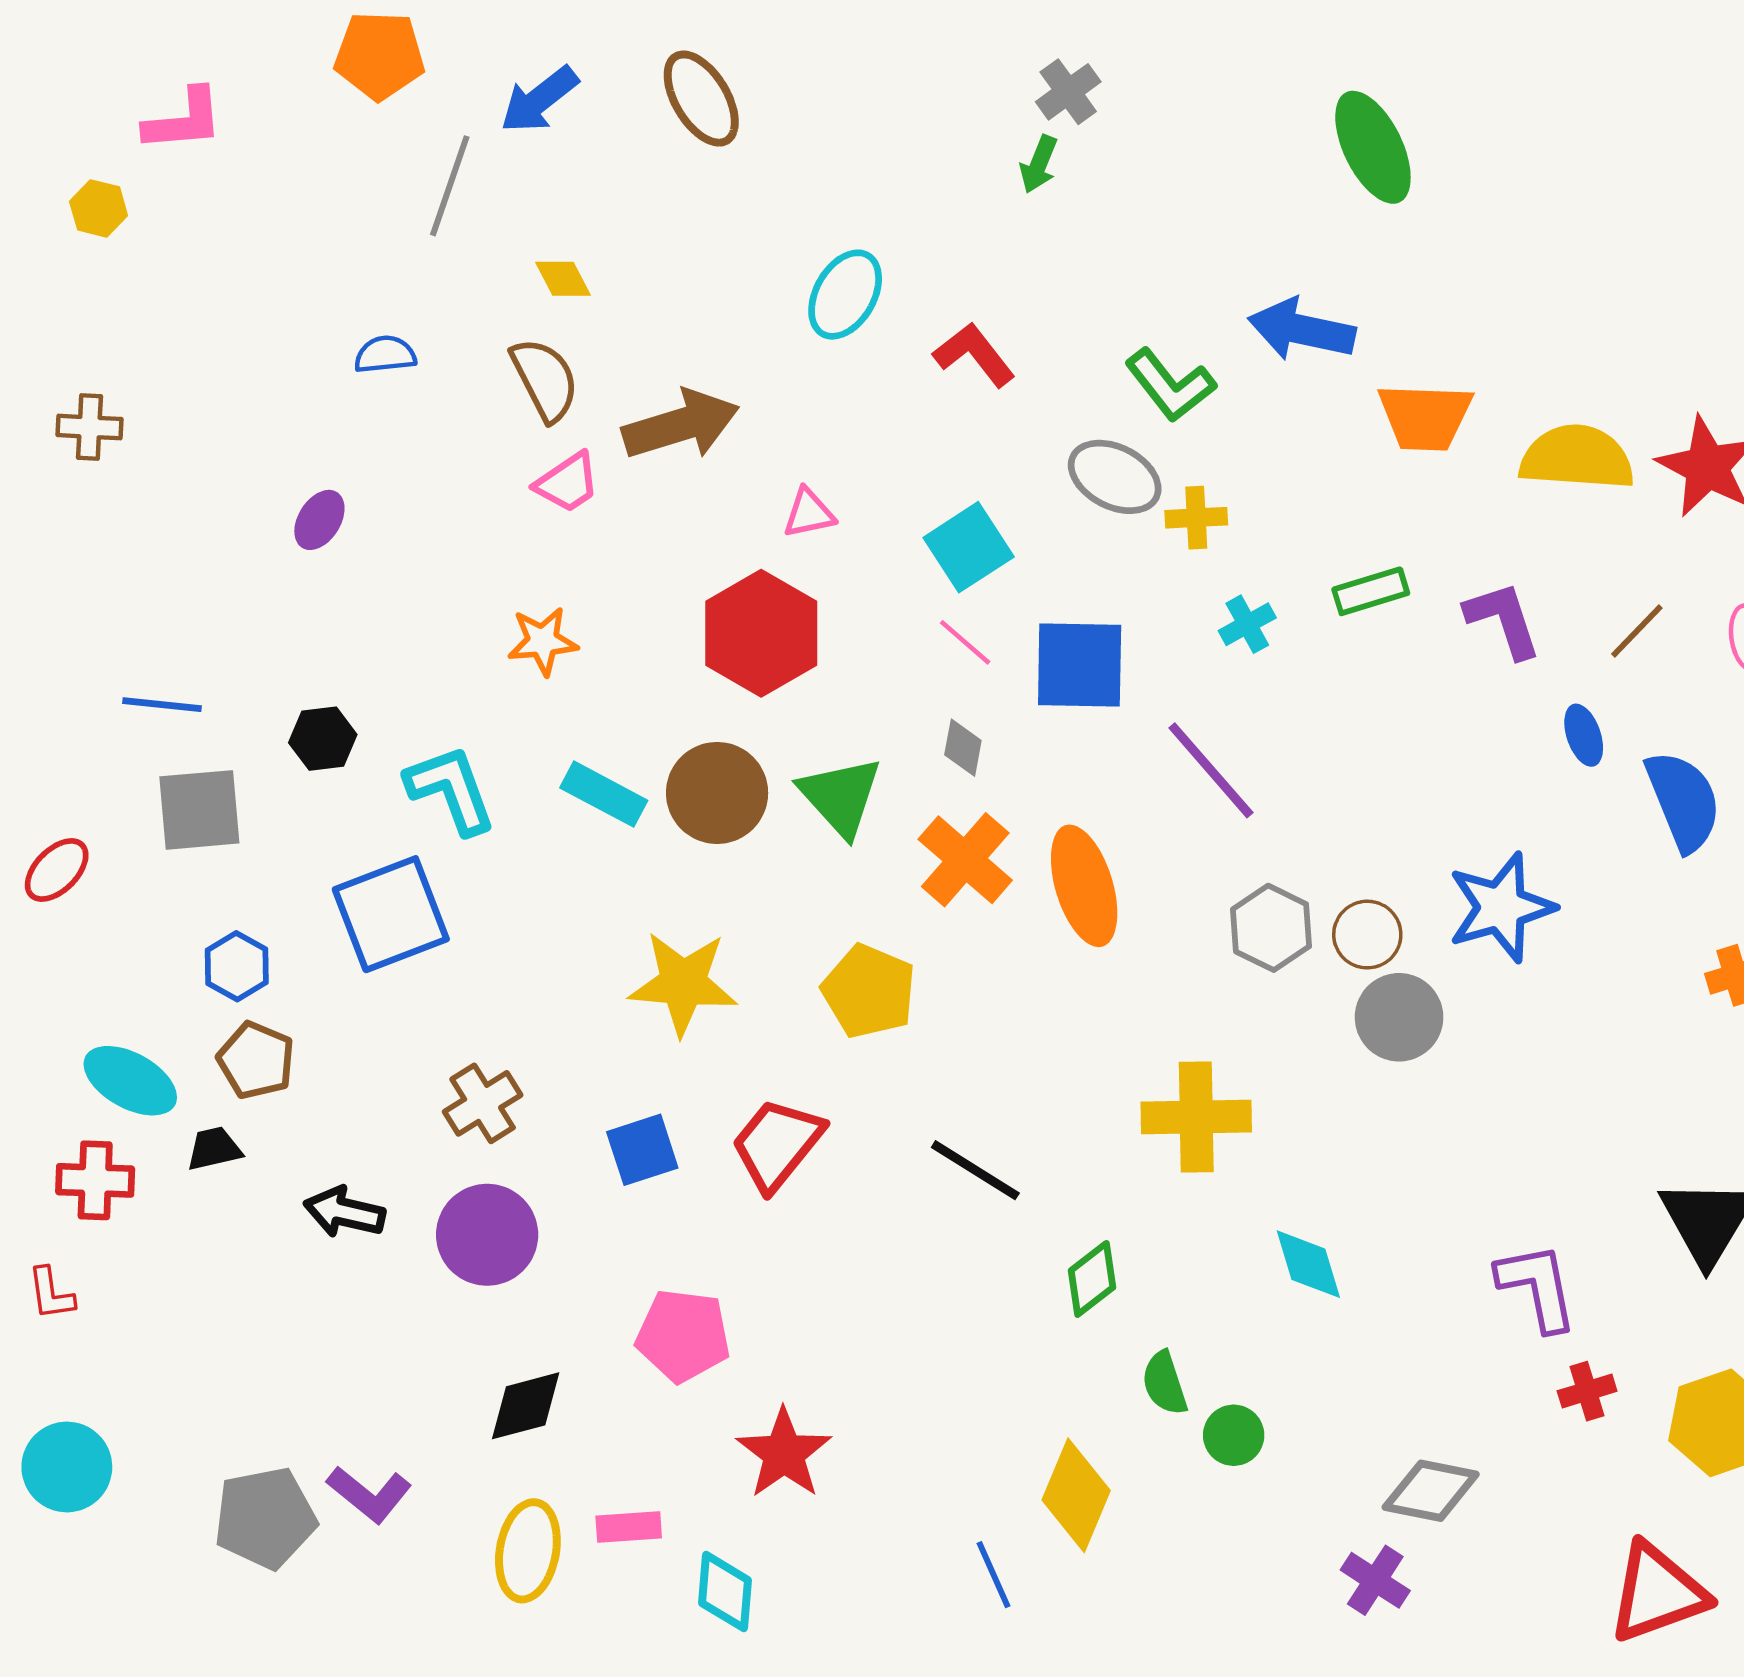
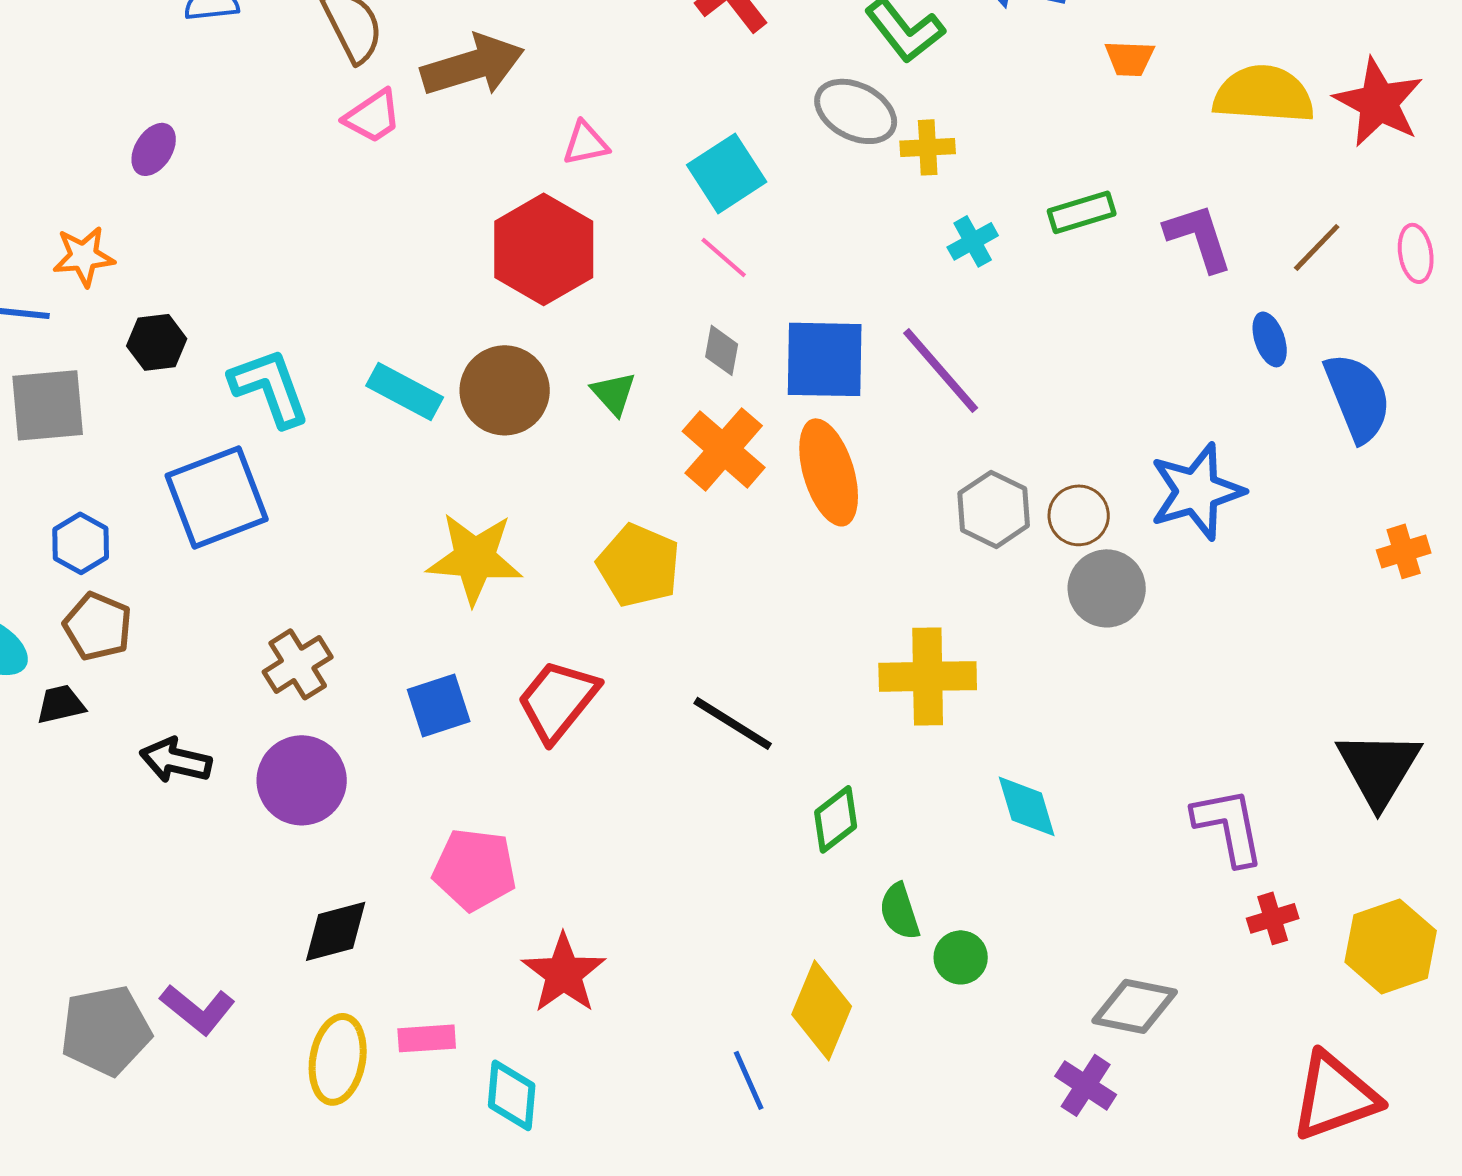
orange trapezoid: (1425, 417) -> (1130, 58), size x0.6
orange star: (543, 641) -> (84, 256), moved
blue square: (1080, 665) -> (825, 359), moved
green triangle: (841, 796) -> (614, 393), size x0.6

